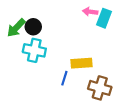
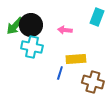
pink arrow: (90, 12) -> (65, 30), moved
black circle: (33, 27) -> (31, 25), size x1.5

